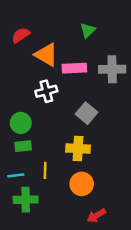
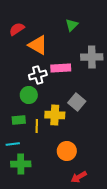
pink rectangle: (74, 68) -> (61, 68), moved
gray square: (87, 113) -> (77, 102), moved
green circle: (21, 123) -> (29, 95), moved
yellow cross: (78, 149) -> (55, 115), moved
yellow line: (45, 170) -> (37, 126), moved

